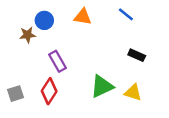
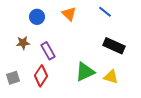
orange triangle: (83, 17) -> (69, 14), turned 35
brown star: (28, 35) -> (23, 43), moved
black rectangle: (137, 55) -> (114, 46), size x1.5

